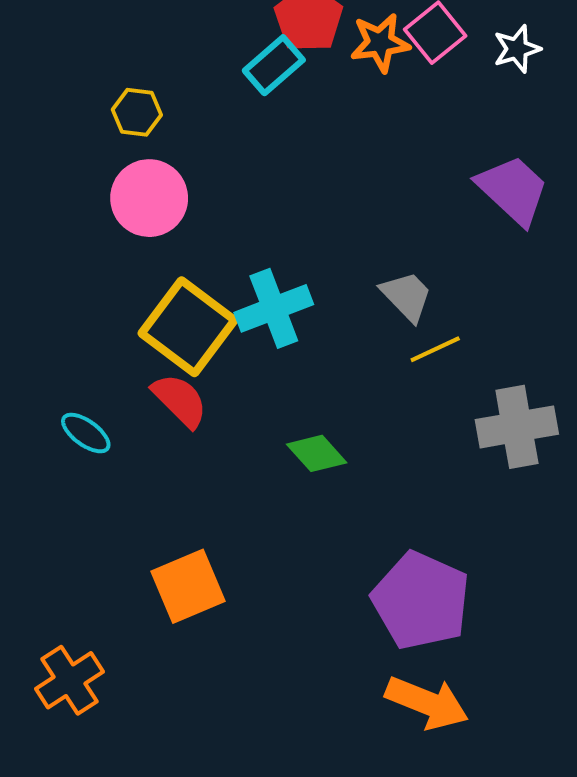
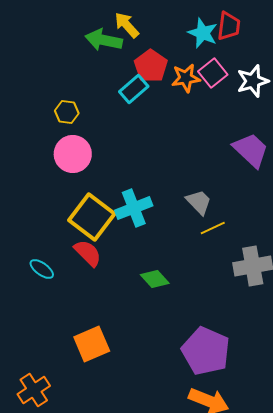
white star: (517, 49) -> (253, 81), size x1.4

